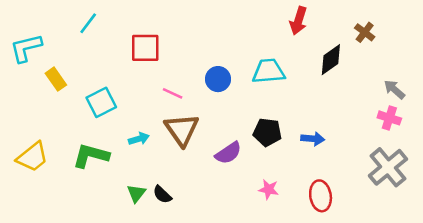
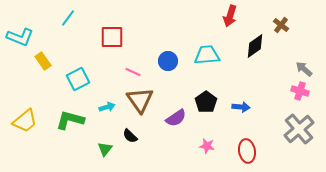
cyan L-shape: (26, 48) -> (20, 37), turned -144
black pentagon: (267, 132) -> (206, 102), turned 30
black semicircle: (162, 195) -> (130, 136), moved

